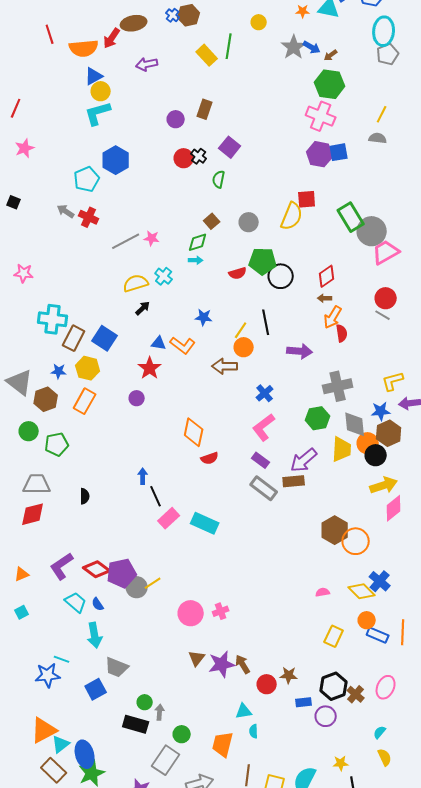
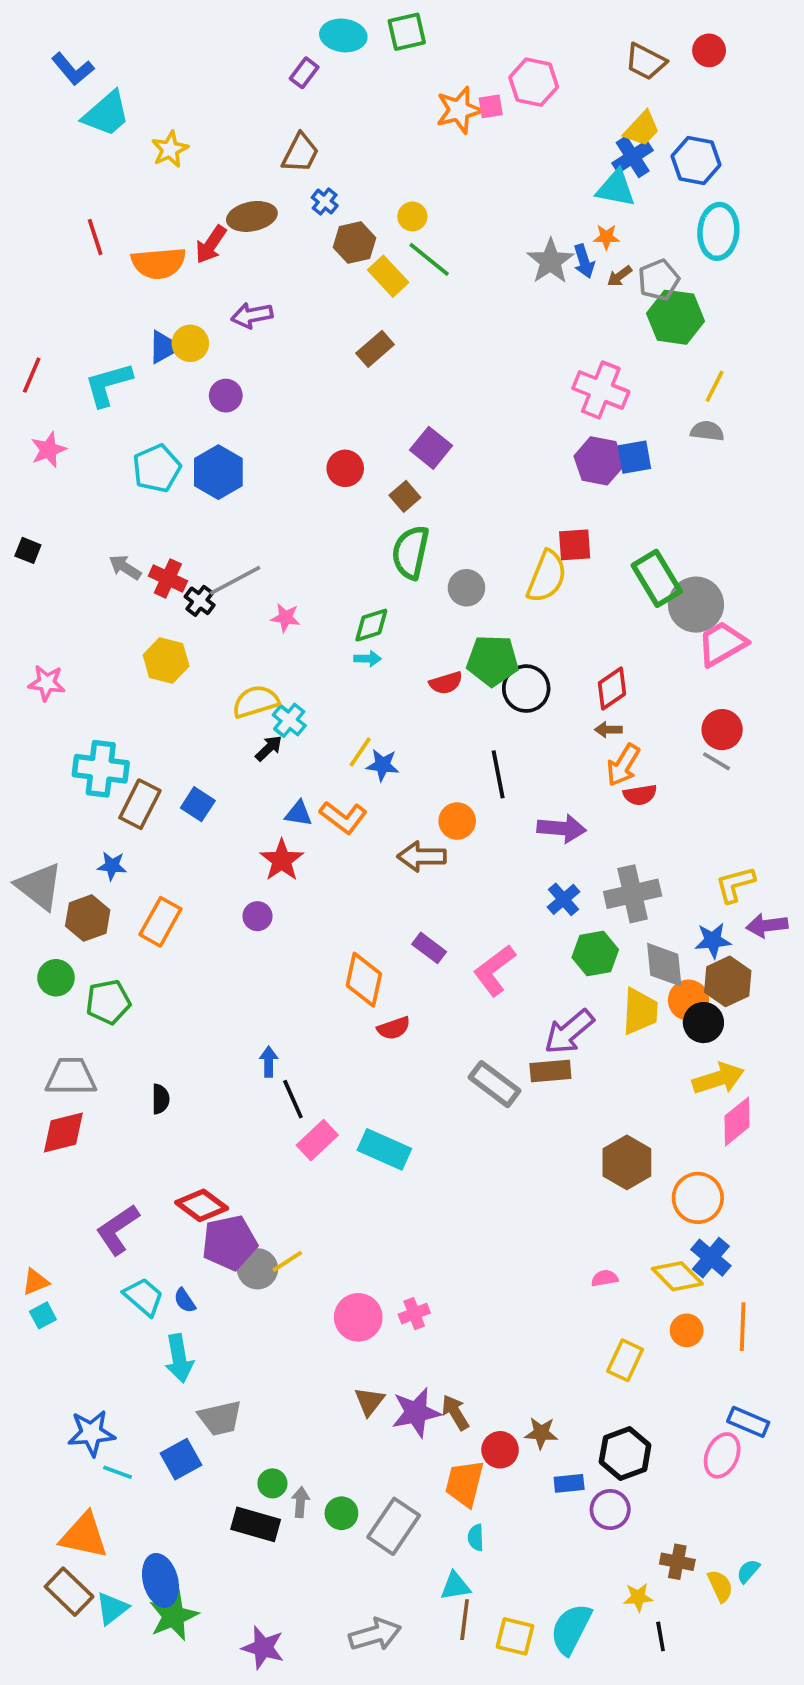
orange star: (303, 11) -> (606, 237), moved
brown hexagon: (189, 15) -> (355, 243), moved
yellow circle: (259, 22) -> (412, 216), moved
green line: (229, 46) -> (429, 259), turned -60
blue arrow: (312, 47) -> (584, 261), turned 42
gray pentagon: (388, 54) -> (659, 280), moved
purple arrow: (147, 64) -> (252, 315), moved
blue triangle: (94, 76) -> (164, 347), moved
green hexagon: (330, 84) -> (675, 317), moved
brown rectangle: (205, 109) -> (375, 349), moved, turned 30
cyan L-shape: (98, 113) -> (108, 384), moved
purple circle: (176, 119) -> (226, 396), moved
black cross: (199, 156) -> (200, 601), moved
cyan pentagon: (87, 179) -> (157, 468), moved
green semicircle: (219, 179) -> (410, 552), moved, size x1.6
brown square: (212, 221) -> (405, 496), moved
gray line: (126, 241) -> (235, 580), moved
cyan cross: (164, 276) -> (289, 720), moved
yellow line: (241, 330) -> (360, 752), moved
red semicircle: (342, 333) -> (640, 795), turned 90
blue square: (105, 338) -> (198, 804), size x0.7
yellow hexagon: (88, 368) -> (166, 661), moved
blue cross: (265, 393) -> (563, 899), moved
purple rectangle: (261, 460) -> (429, 948), moved
orange circle: (356, 541) -> (698, 1198), moved
red diamond: (97, 569) -> (202, 1205), moved
orange triangle: (22, 574) -> (35, 1282), moved
orange line: (403, 632) -> (743, 1327), moved
blue rectangle: (378, 635) -> (748, 1422), moved
cyan line: (62, 659) -> (118, 1472), moved
gray trapezoid: (117, 667) -> (220, 1418), turned -35
brown cross: (356, 694) -> (677, 1562), moved, turned -30
cyan triangle: (244, 711) -> (455, 1586), moved
orange triangle: (44, 730) -> (84, 1536), turned 40
cyan semicircle: (380, 732) -> (748, 1571), moved
green circle: (182, 734) -> (341, 1513), moved
cyan triangle: (61, 744) -> (112, 1608), moved
orange trapezoid: (223, 744) -> (465, 1483), moved
gray rectangle: (166, 760) -> (394, 1526), moved
brown rectangle: (54, 770) -> (69, 1592), moved

